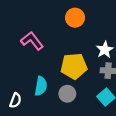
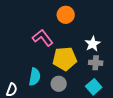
pink L-shape: (32, 41) -> (43, 38), moved

